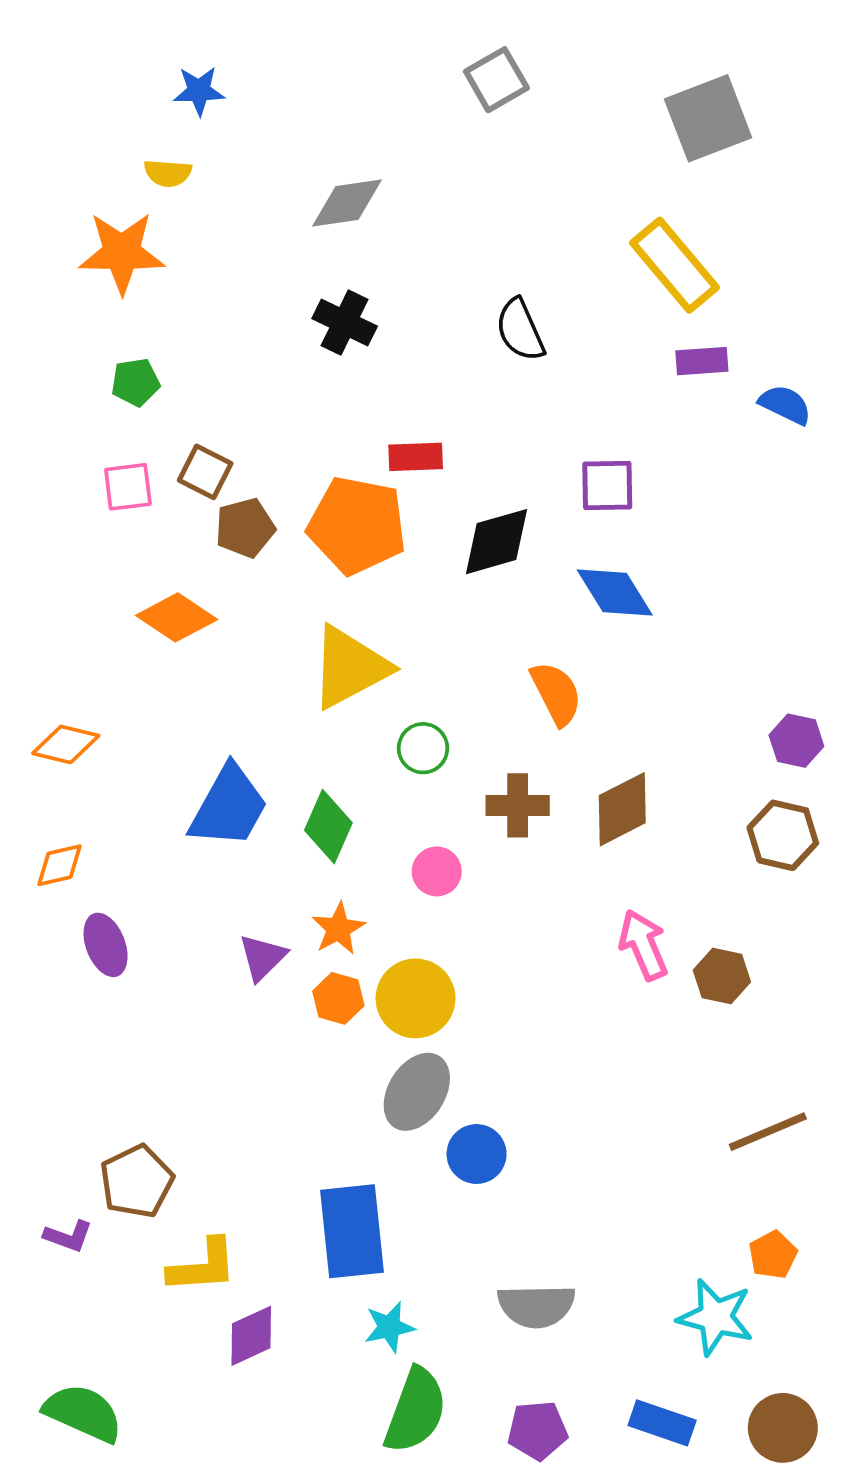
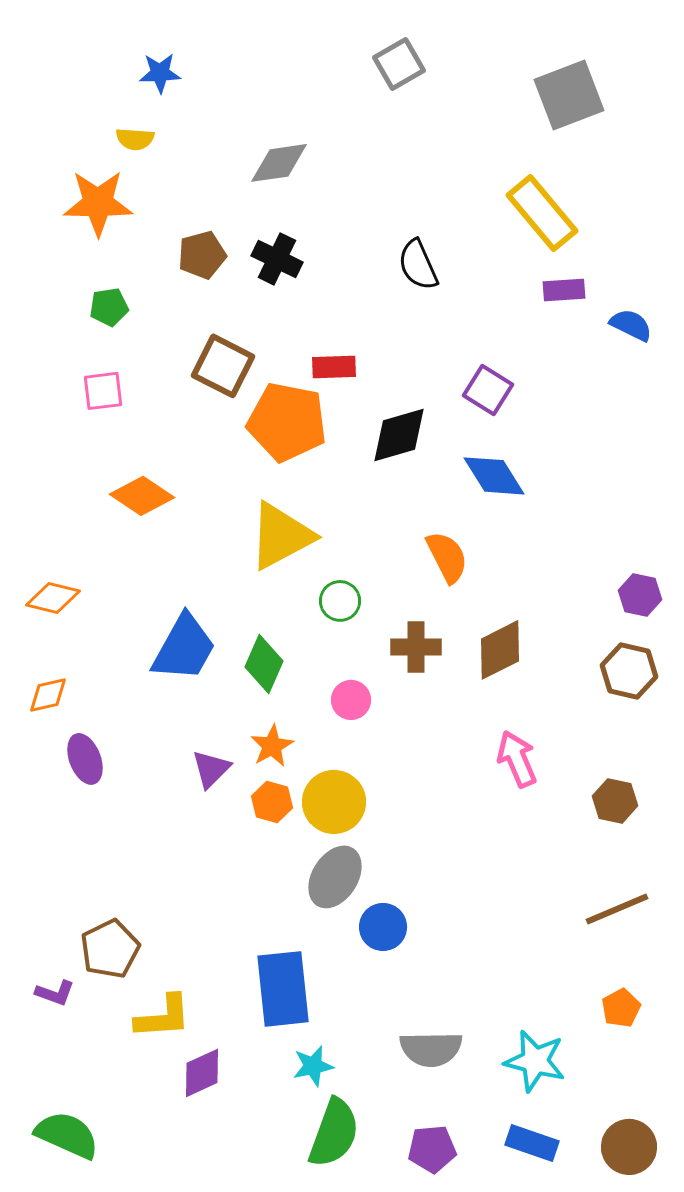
brown square: (205, 472) -> (223, 366), moved, size x1.4
purple square: (607, 486) -> (488, 390), turned 33
brown pentagon: (245, 528) -> (202, 255), moved
brown hexagon: (722, 976) -> (615, 801), moved
cyan star: (716, 1317) -> (535, 1061), moved

